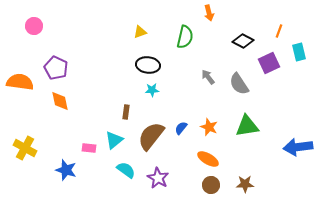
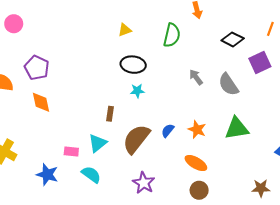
cyan semicircle: (126, 170) -> (91, 175), moved
brown star: (245, 184) -> (261, 188), moved

